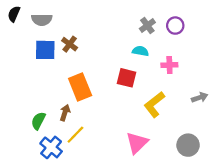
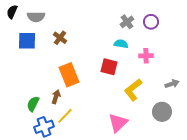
blue square: (45, 50) -> (27, 41), moved
gray circle: (188, 145) -> (162, 112), moved
blue cross: (51, 147) -> (44, 127), turned 30

